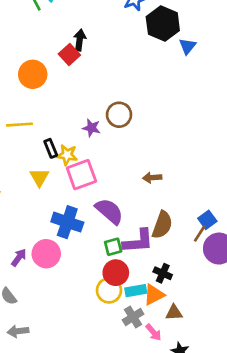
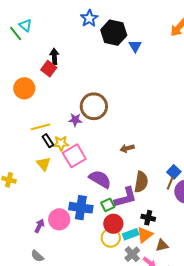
brown circle: (119, 115) -> (94, 106), size x1.4
yellow line: (19, 125) -> (40, 127), moved
blue cross: (67, 222) -> (81, 208), moved

